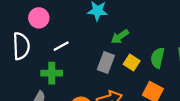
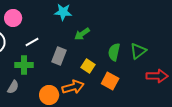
gray rectangle: (106, 63) -> (59, 56), moved
yellow square: (132, 63) -> (88, 66), moved

